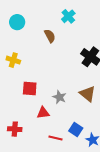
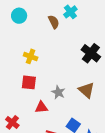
brown semicircle: (50, 36) -> (54, 22), moved
yellow cross: (13, 60) -> (31, 56), moved
red cross: (15, 129) -> (12, 122), turned 32

